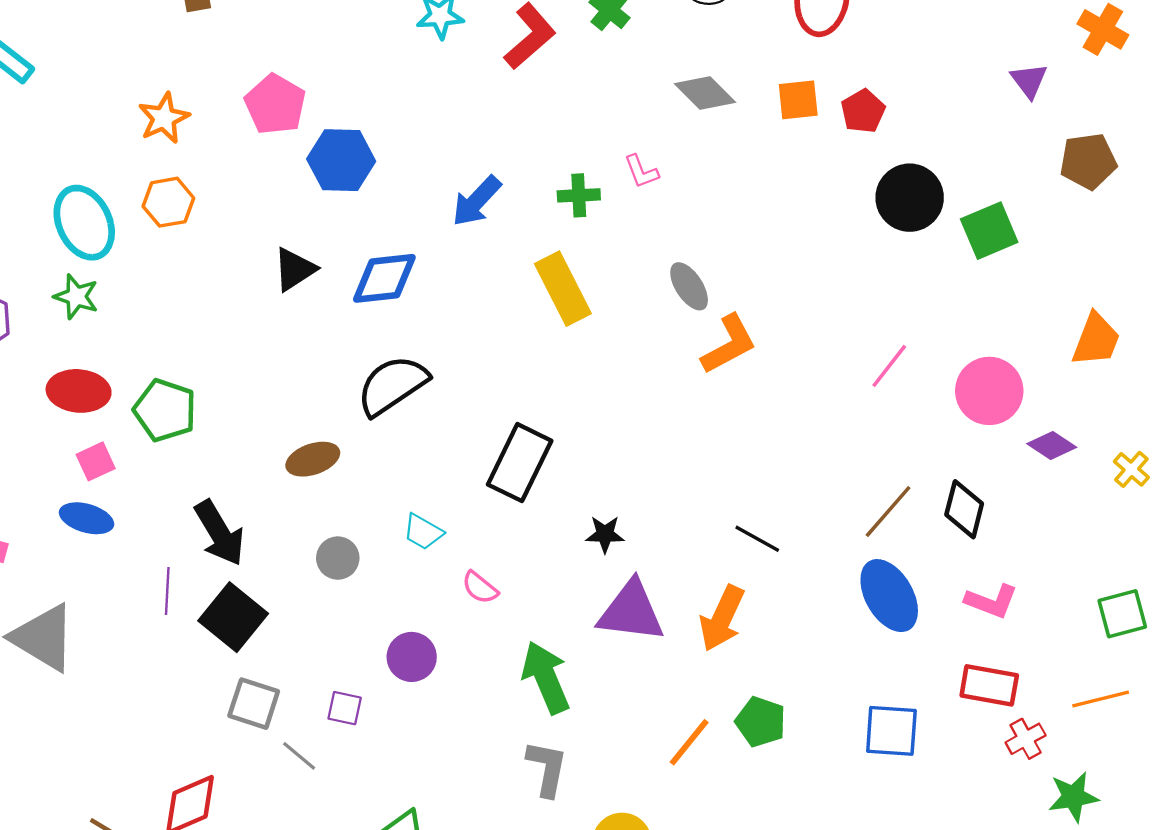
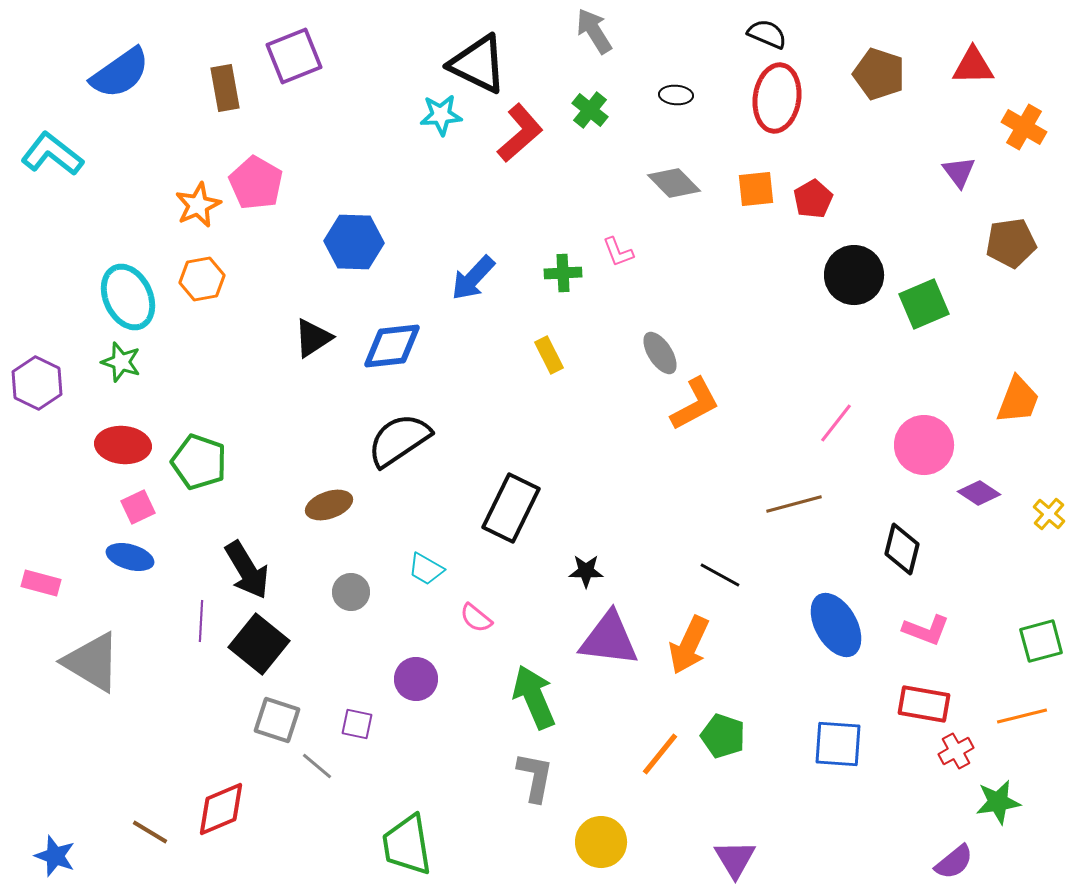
pink pentagon: (275, 104) -> (256, 183), moved
yellow rectangle: (563, 289) -> (549, 355), size x0.6
brown line: (888, 511) -> (794, 504), moved, turned 34

